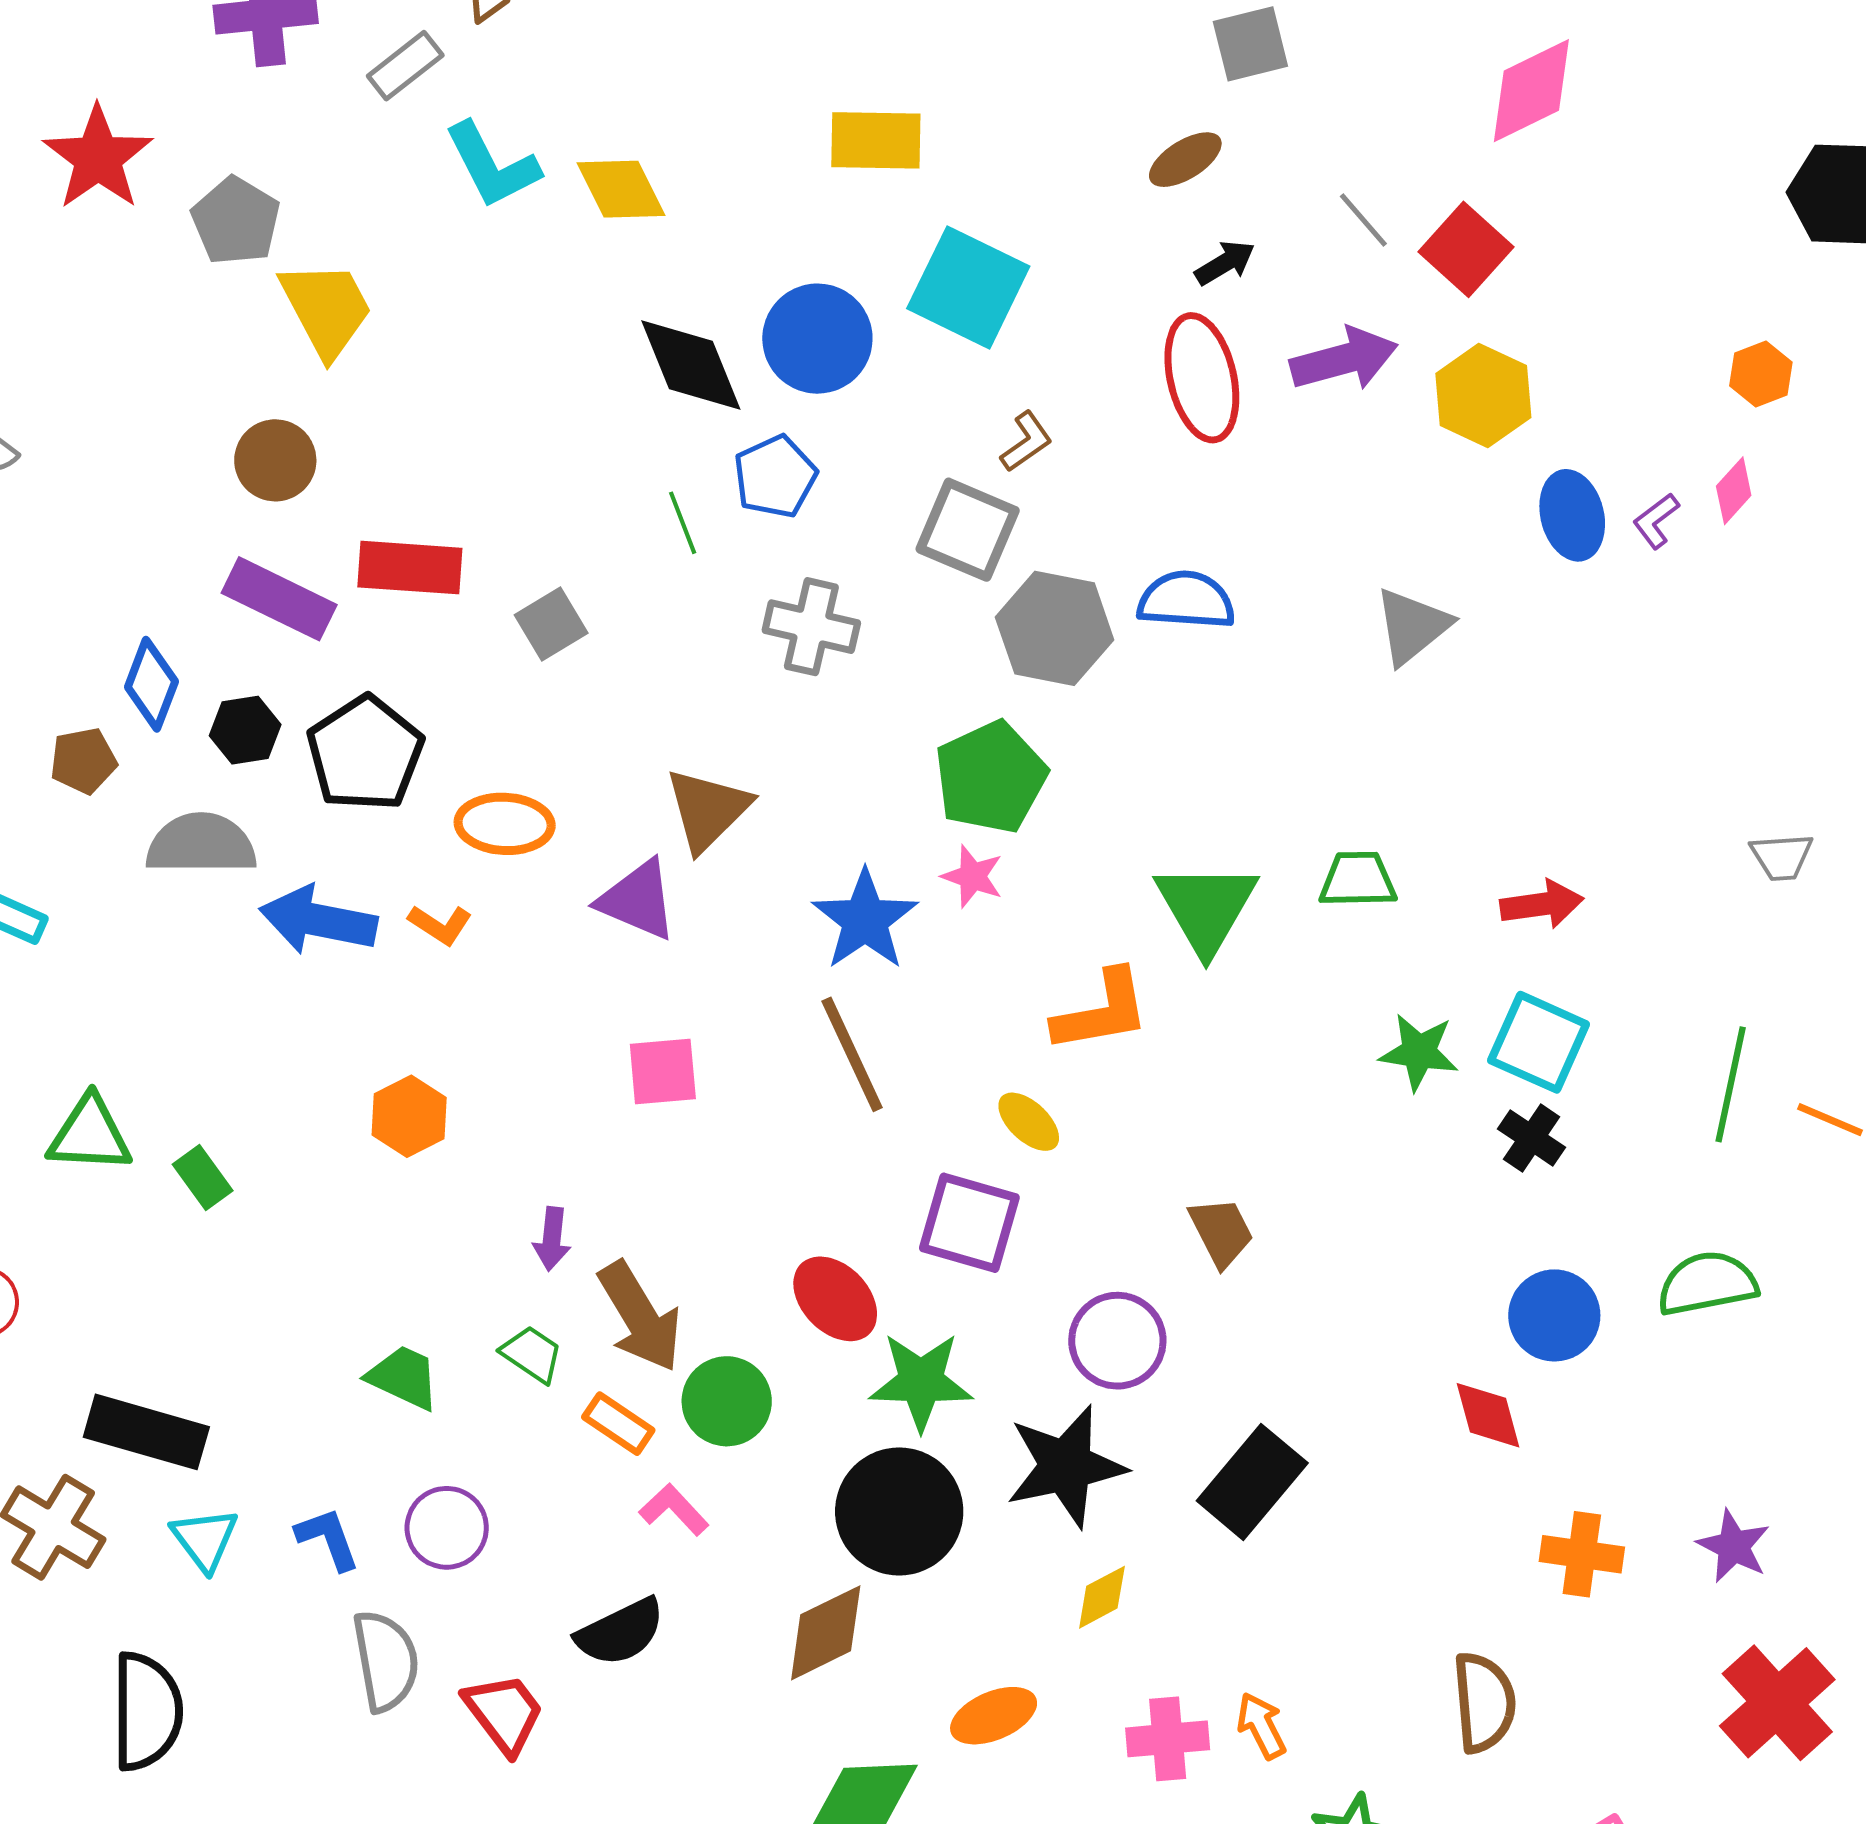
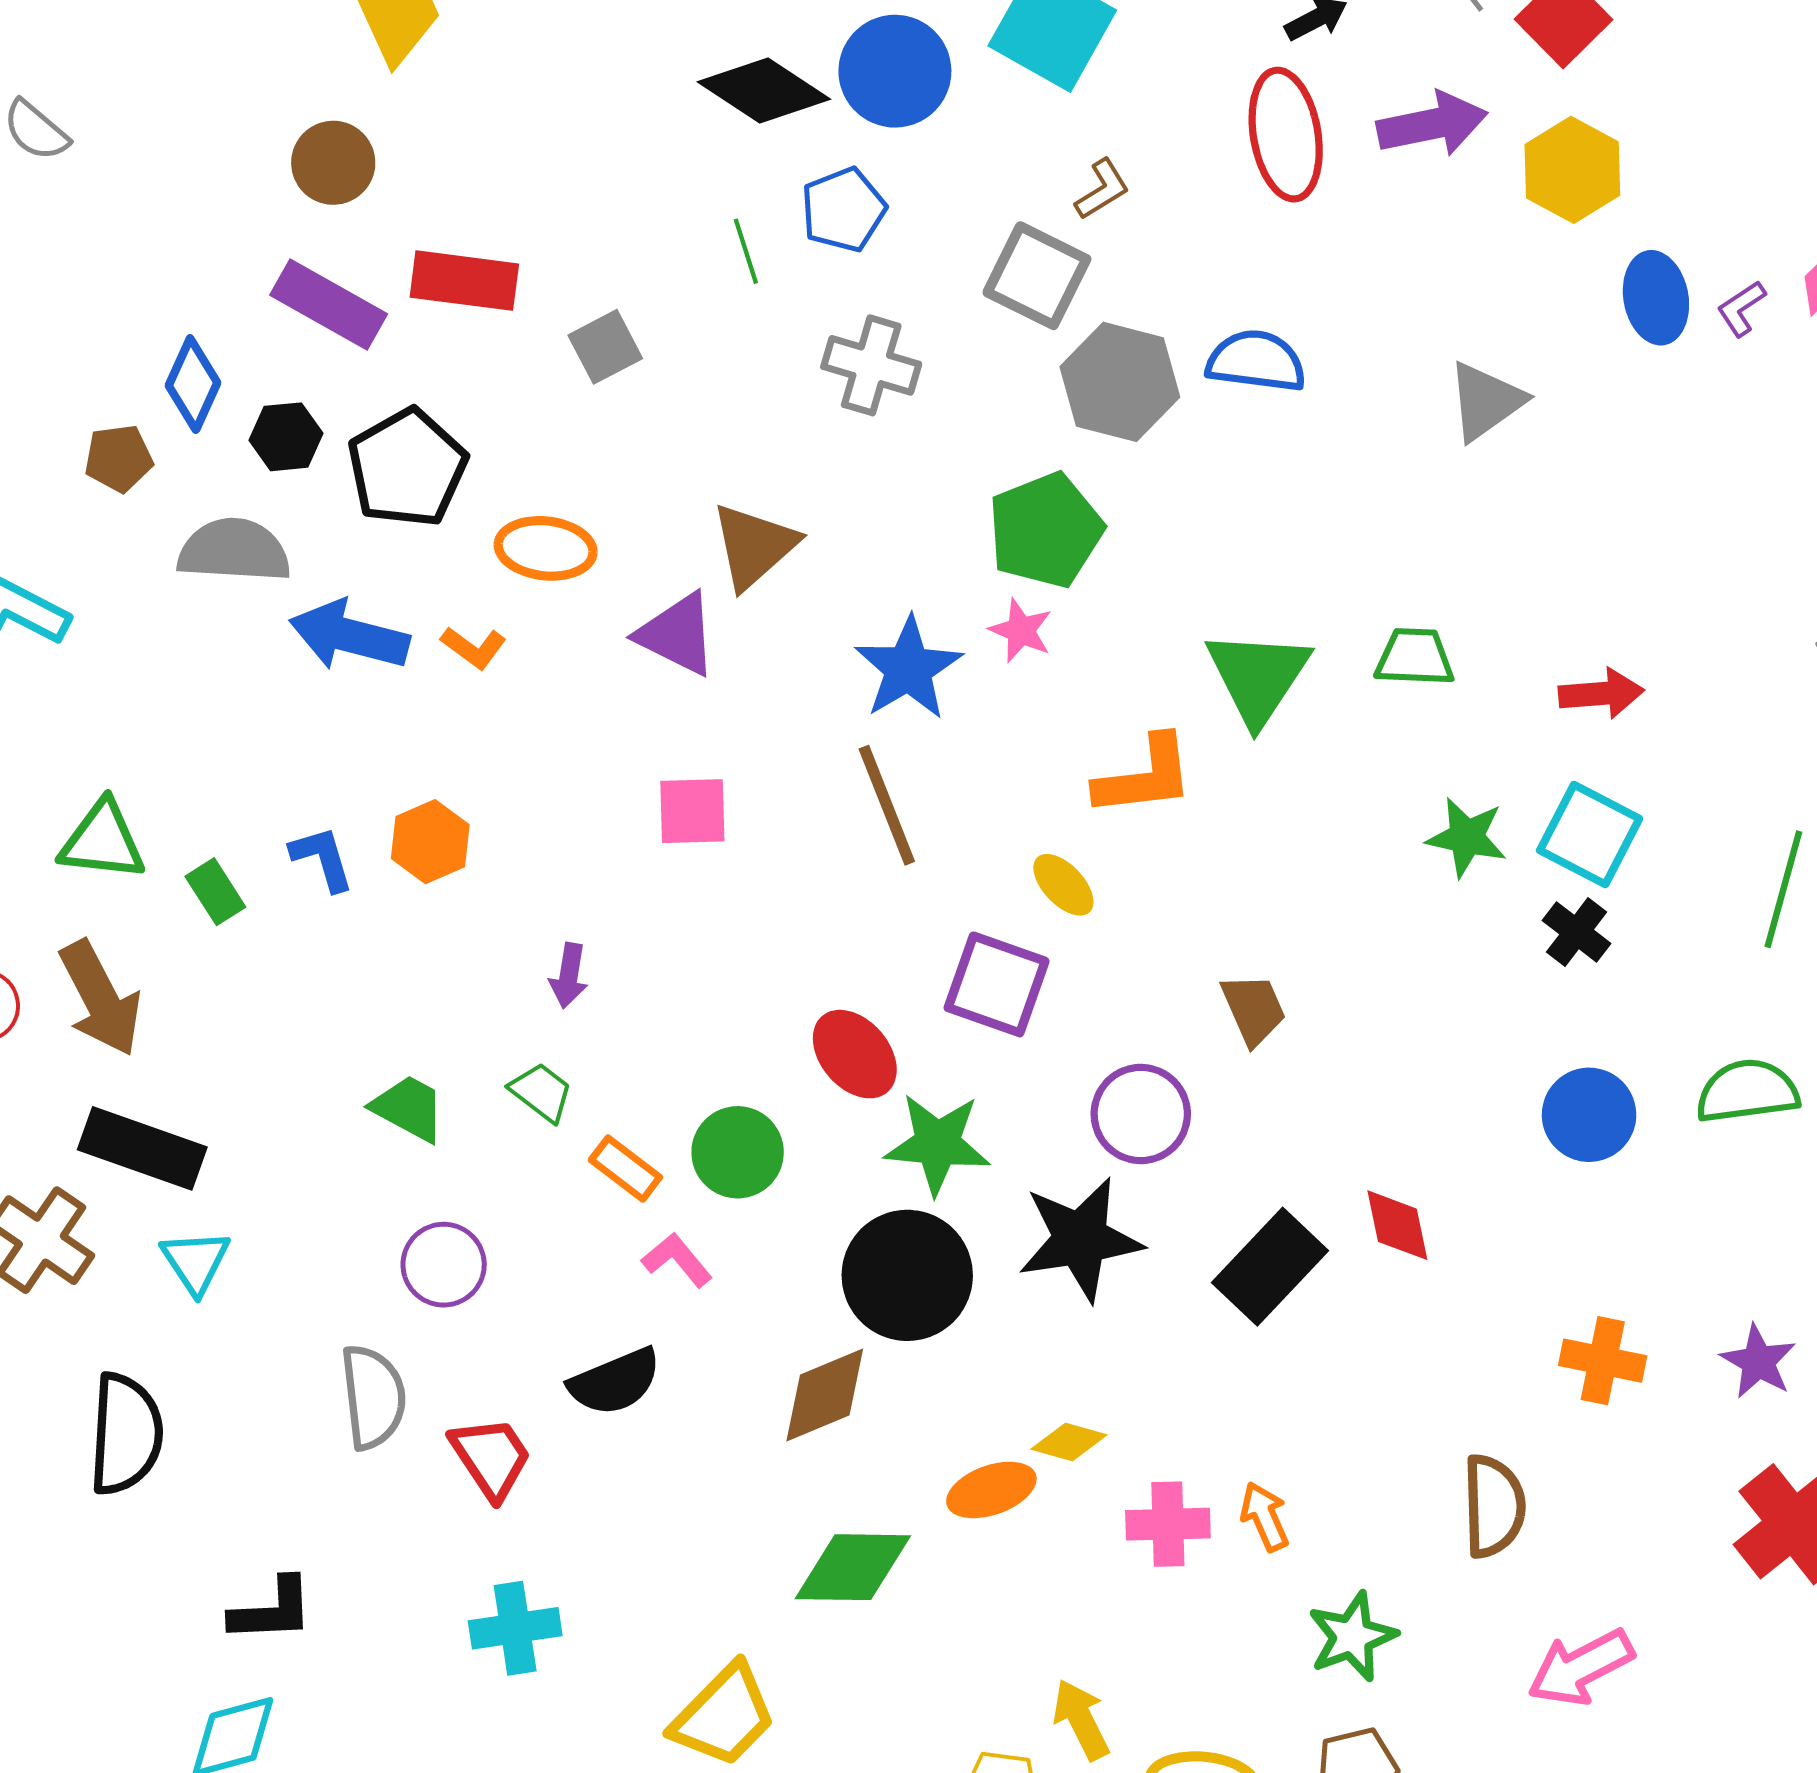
black diamond: (691, 365) -> (764, 90), turned -38
brown arrow: (640, 1317) -> (100, 998), moved
red diamond: (1488, 1415) -> (1397, 1225), moved
blue L-shape: (328, 1539) -> (322, 858), moved
yellow diamond: (1102, 1597) -> (1069, 1442), moved, turned 40

